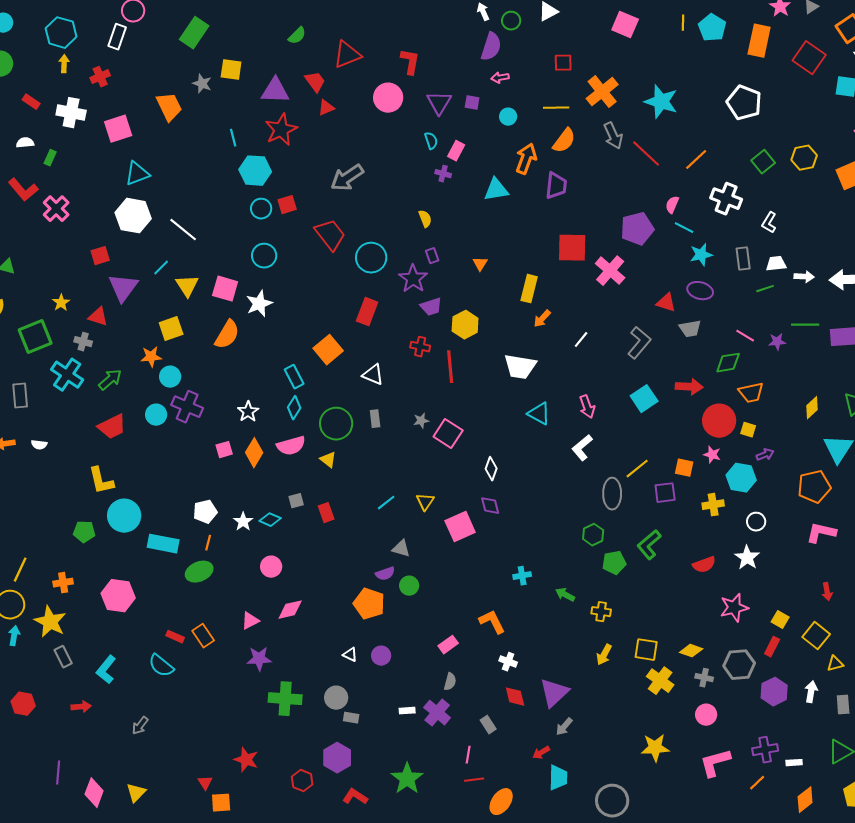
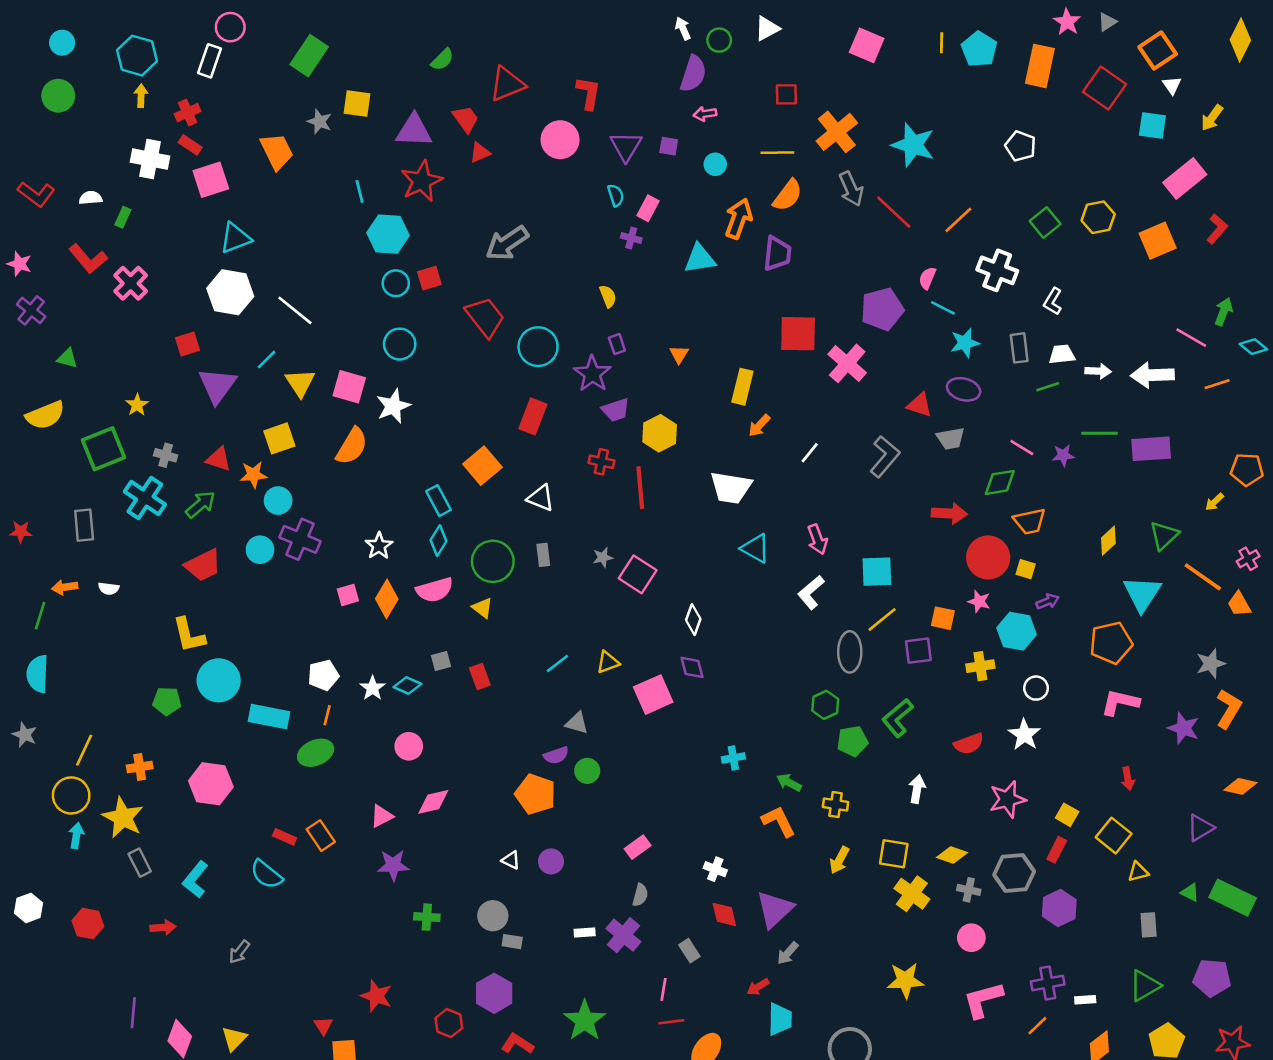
red rectangle: (31, 102) -> (190, 145), moved
white pentagon: (744, 103) -> (1020, 146), size x0.7
red triangle: (98, 317) -> (219, 459), moved
cyan square: (644, 399) -> (877, 572), moved, turned 32
yellow triangle: (425, 502) -> (608, 662), turned 36
orange L-shape: (492, 622) -> (779, 821), moved
white arrow: (811, 692) -> (917, 789), moved
green cross: (285, 699) -> (427, 917), size x0.6

